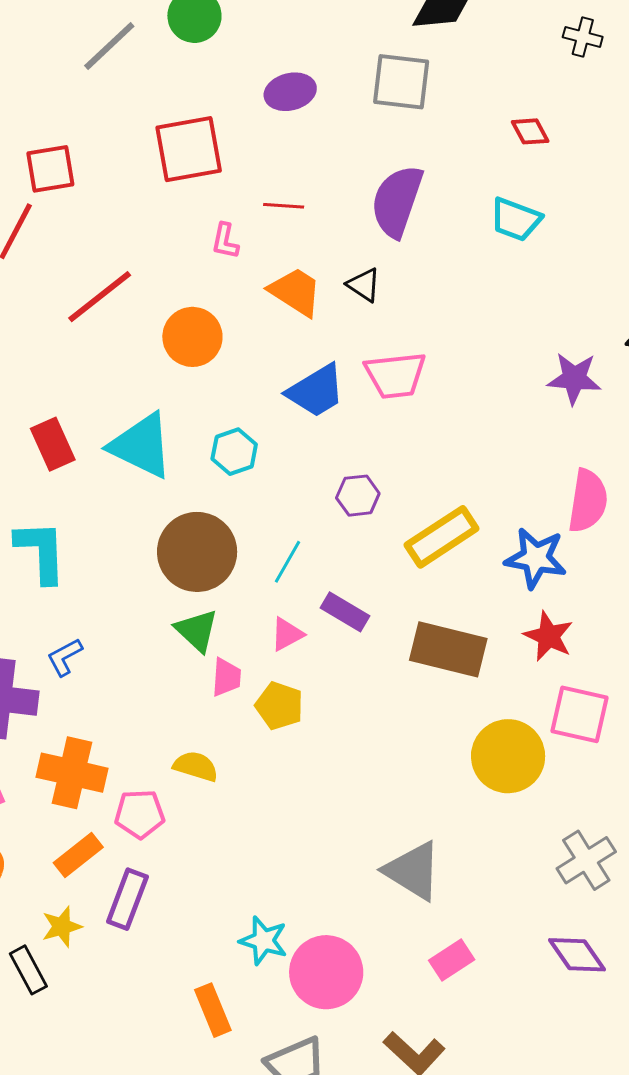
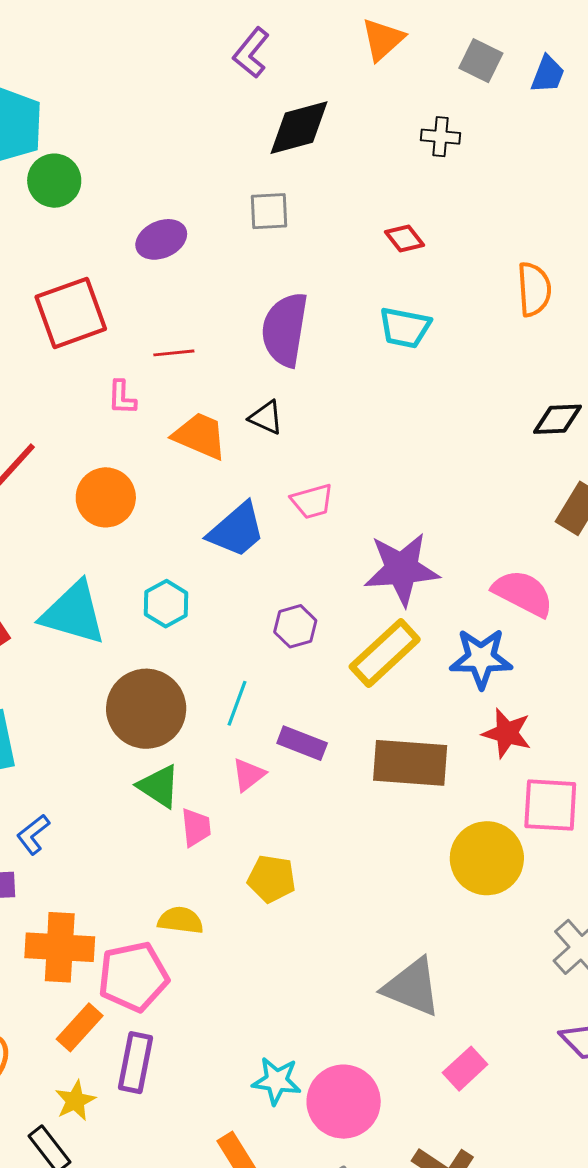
gray square: (401, 82) -> (269, 211), size x0.7
pink trapezoid: (395, 375) -> (312, 501), size x0.7
purple star: (574, 378) -> (402, 569), moved, size x1.4
pink semicircle: (588, 501) -> (523, 593), turned -62
yellow pentagon: (279, 706) -> (272, 879), moved
pink pentagon: (140, 814) -> (133, 977), size x1.4

